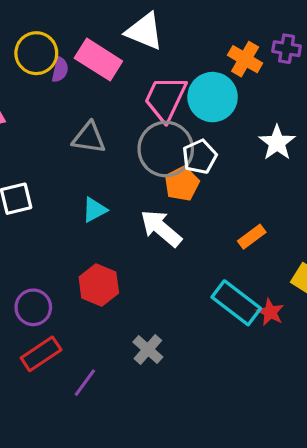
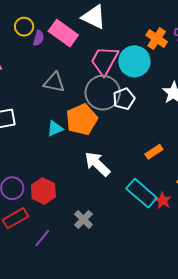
yellow circle: (36, 53) -> (24, 27), size x0.7
orange pentagon: (182, 184) -> (82, 119), moved, size x1.4
white arrow: (161, 228) -> (97, 164), moved
red hexagon: (99, 285) -> (43, 191), moved

